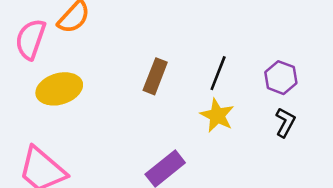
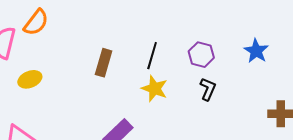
yellow ellipse: (59, 89) -> (30, 79), size x0.7

